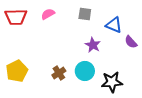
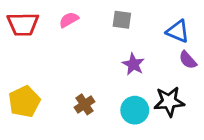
blue triangle: (114, 25) -> (178, 31), moved
cyan circle: (85, 71) -> (135, 110), moved
black star: (112, 82) -> (169, 102), moved

